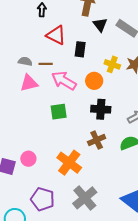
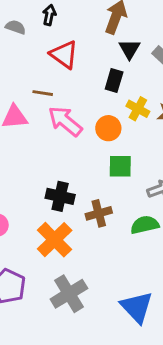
black rectangle: (80, 49) -> (114, 81), moved
gray semicircle: (25, 61) -> (16, 27), moved
black cross: (101, 109) -> (60, 196), moved
green square: (59, 112) -> (120, 166), moved

